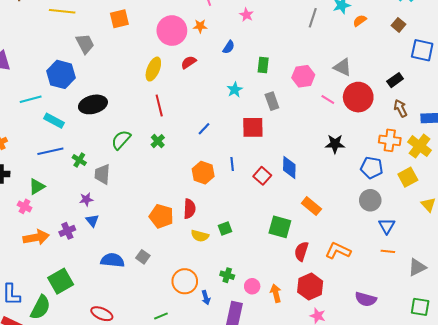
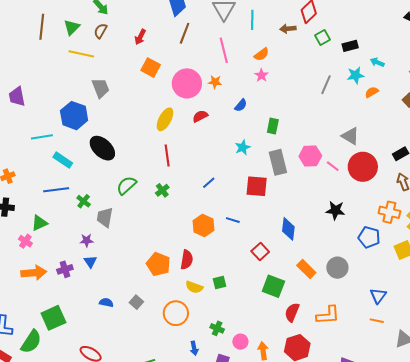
orange square: (119, 19) -> (151, 68), moved, turned 36
pink hexagon: (303, 76) -> (310, 156), moved
gray rectangle: (272, 101) -> (278, 162), size x1.4
black ellipse: (93, 104) -> (102, 148), turned 52
blue line: (232, 164) -> (233, 220), turned -72
red square: (262, 176) -> (260, 252), moved
gray circle: (370, 200) -> (337, 268), moved
orange L-shape: (338, 251) -> (328, 315), turned 145
blue semicircle: (113, 260) -> (106, 303), size x0.6
orange circle: (185, 281) -> (176, 313), moved

